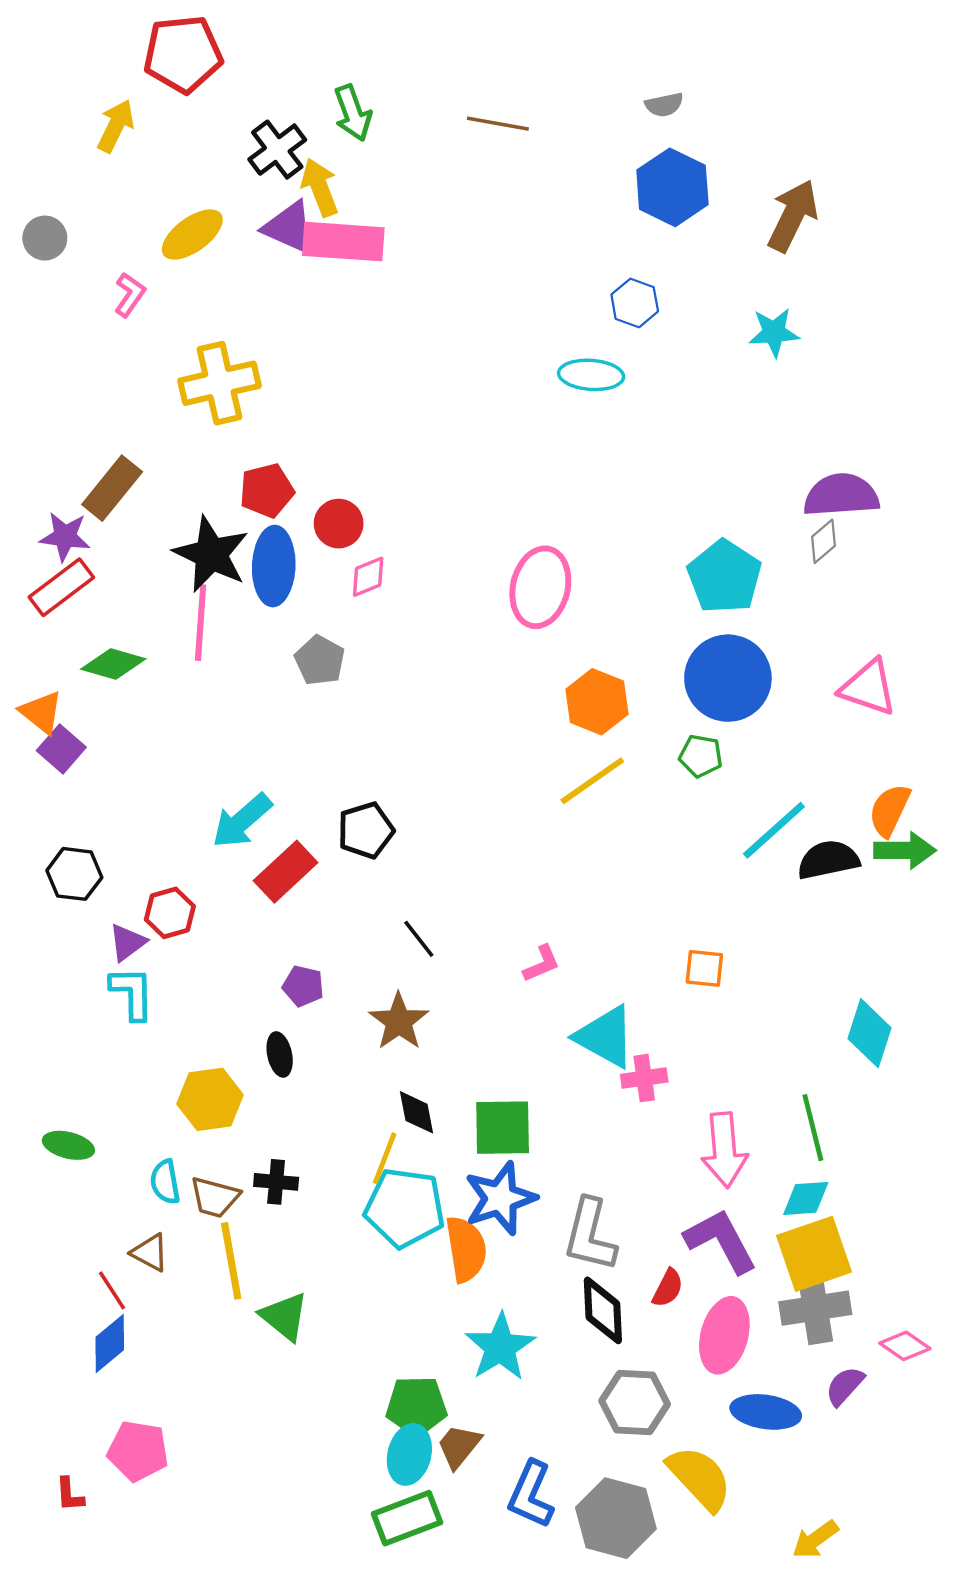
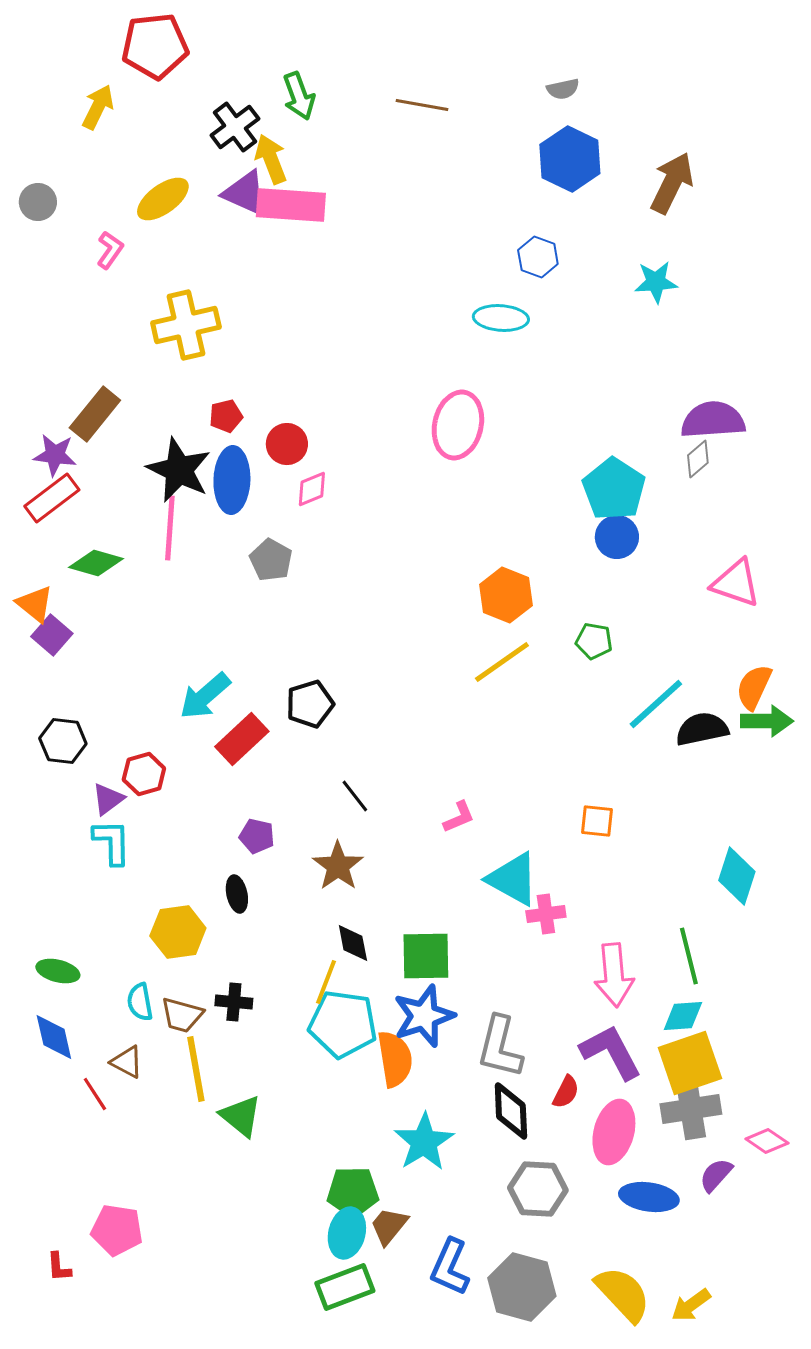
red pentagon: (267, 491) -> (226, 416), size x0.7
pink ellipse: (540, 587) -> (458, 425), moved
blue circle: (728, 678) -> (617, 537), moved, size x0.6
blue diamond: (110, 1344) -> (54, 1037), moved, turned -63
yellow semicircle: (700, 1478) -> (623, 1294), moved

